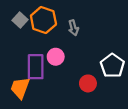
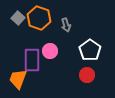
white pentagon: (112, 66) -> (90, 50), moved
red circle: (88, 83) -> (87, 75), moved

